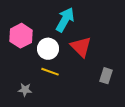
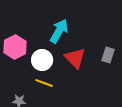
gray rectangle: (106, 76) -> (108, 55), moved

